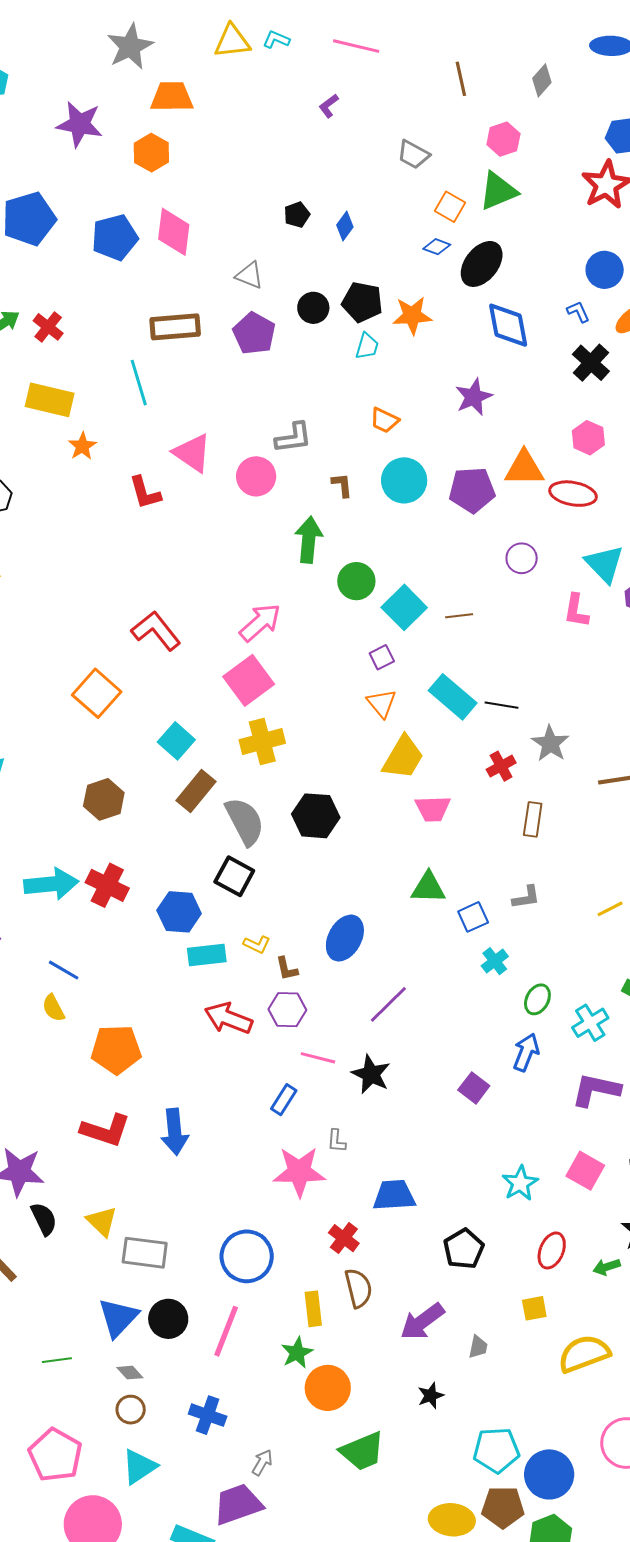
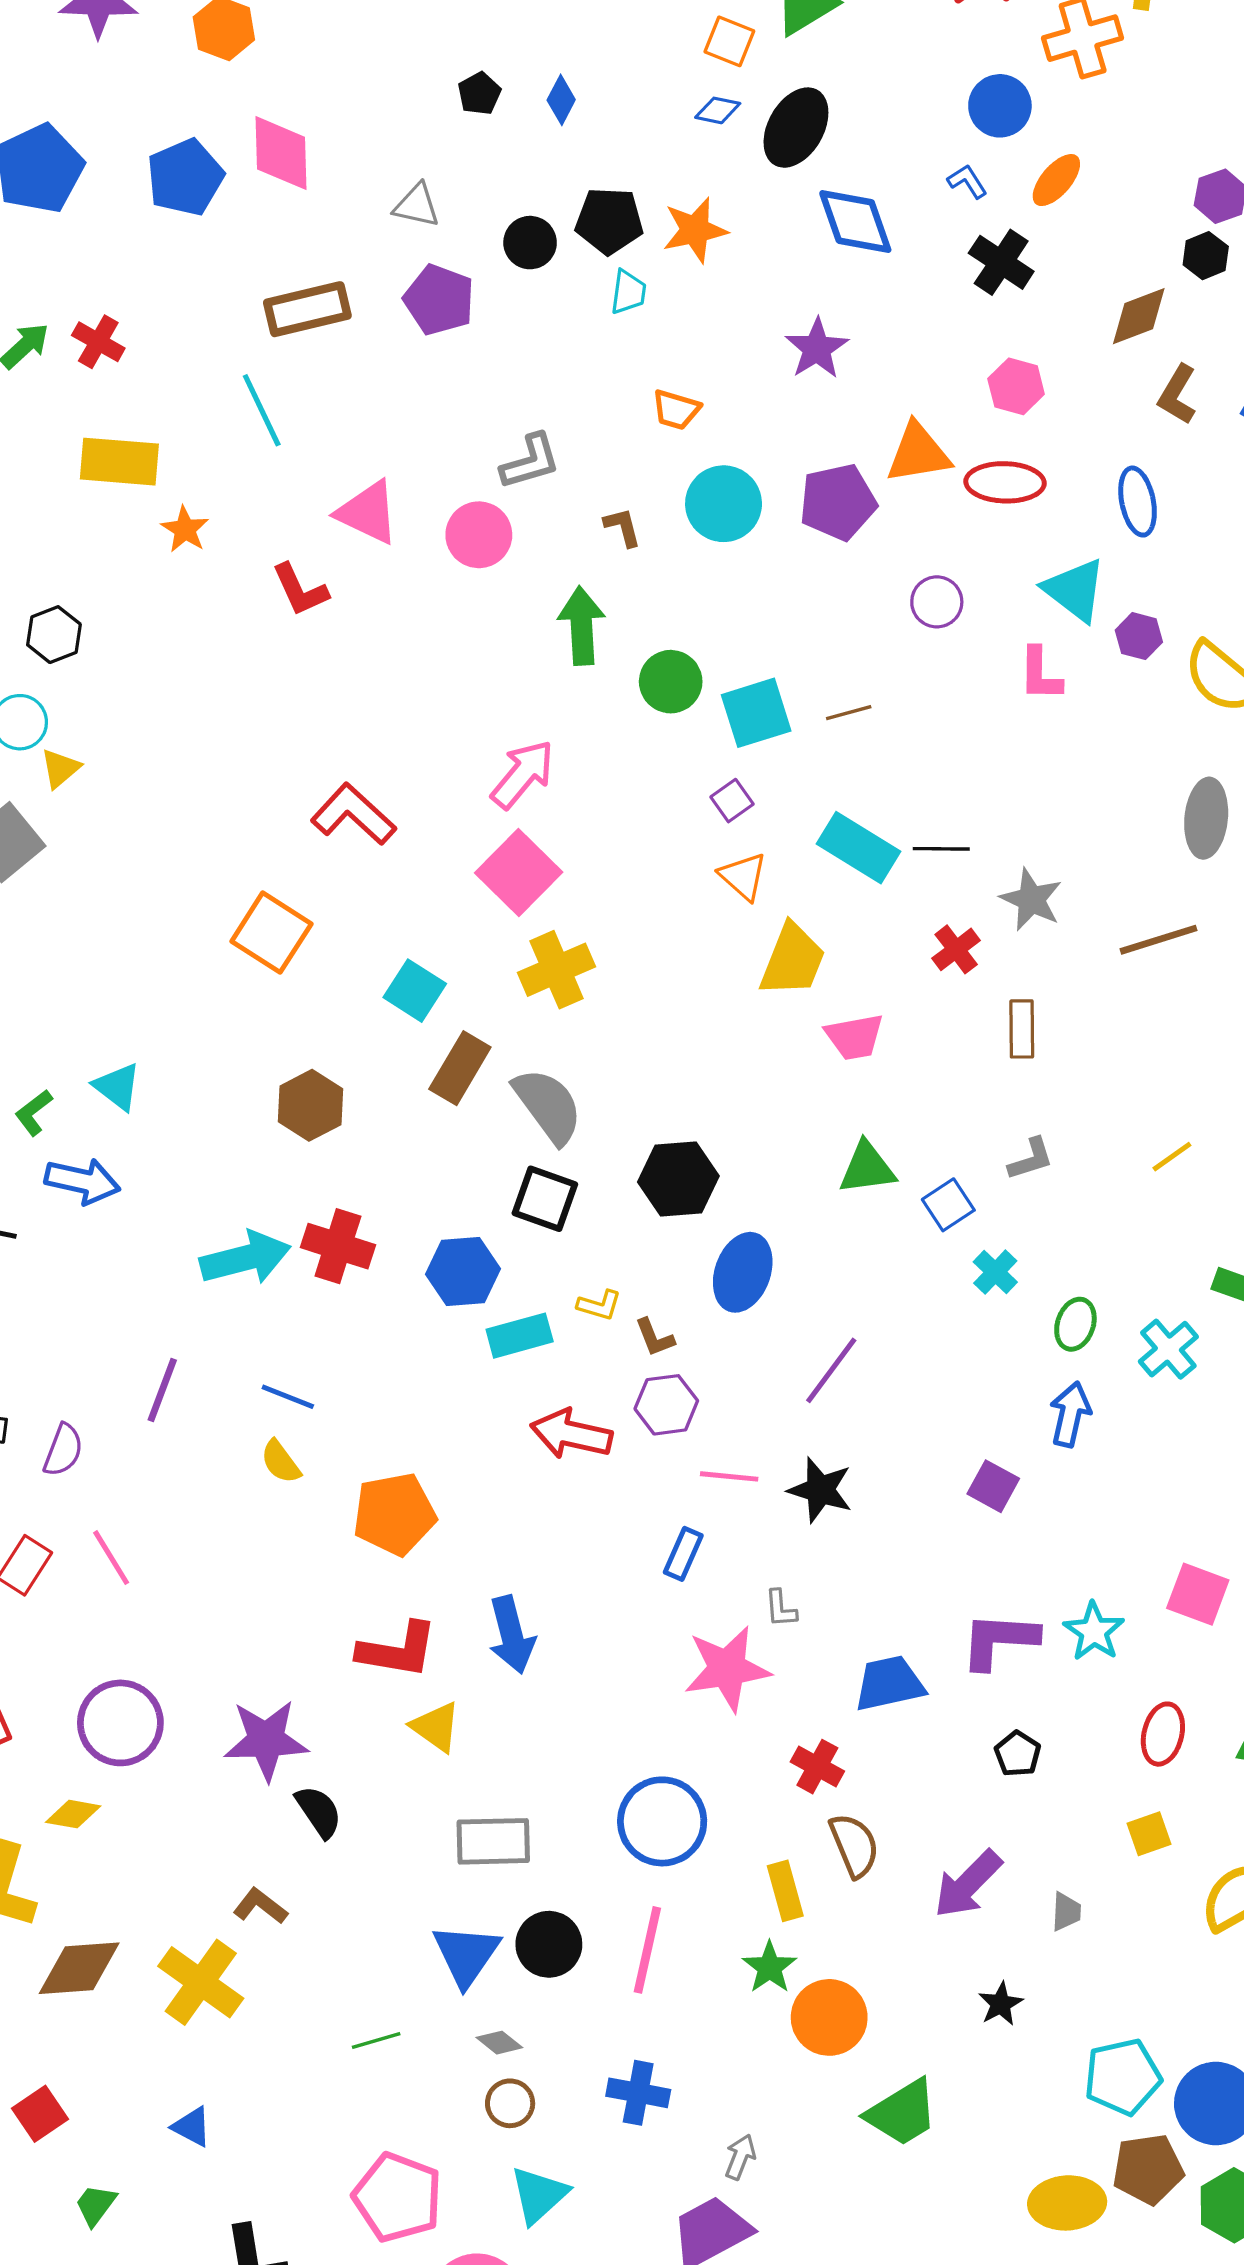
cyan square: (404, 607) -> (756, 713), turned 36
black hexagon: (316, 816) -> (678, 1179), moved
purple L-shape: (596, 1090) -> (999, 1640), moved
yellow triangle: (102, 1221) -> (436, 1727), moved
black pentagon: (464, 1249) -> (1018, 1754), size x0.7

